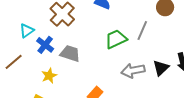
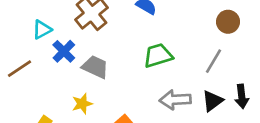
gray line: (142, 31) -> (214, 61), moved
yellow star: (49, 76) -> (82, 104), moved

